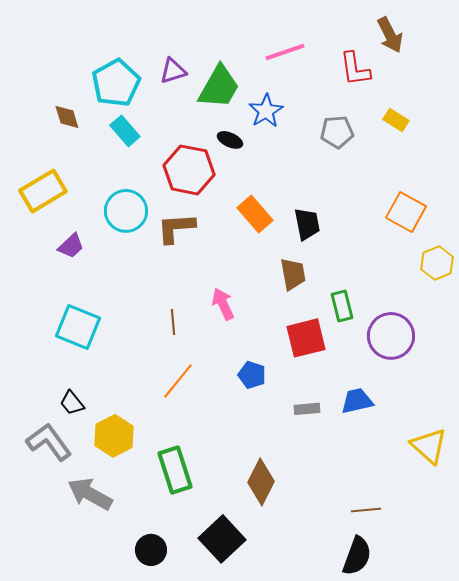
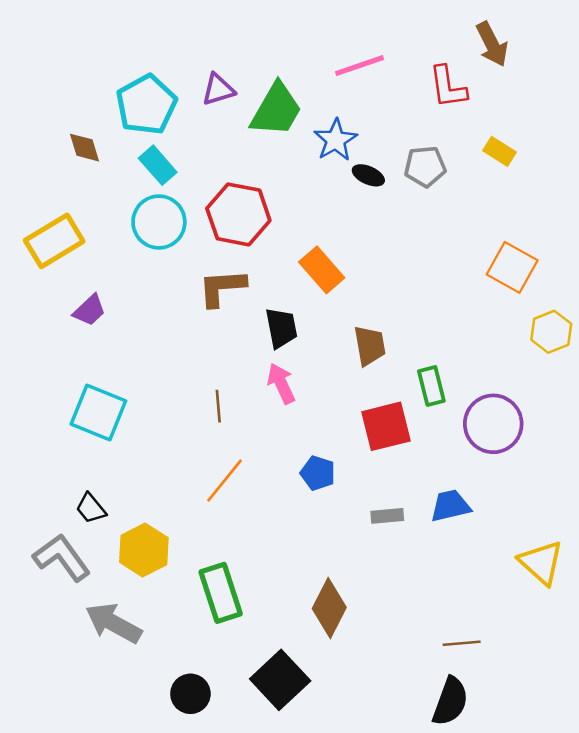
black ellipse: (230, 140) -> (368, 175), moved
cyan circle: (126, 211) -> (159, 222), moved
black trapezoid: (307, 224) -> (281, 328), moved

